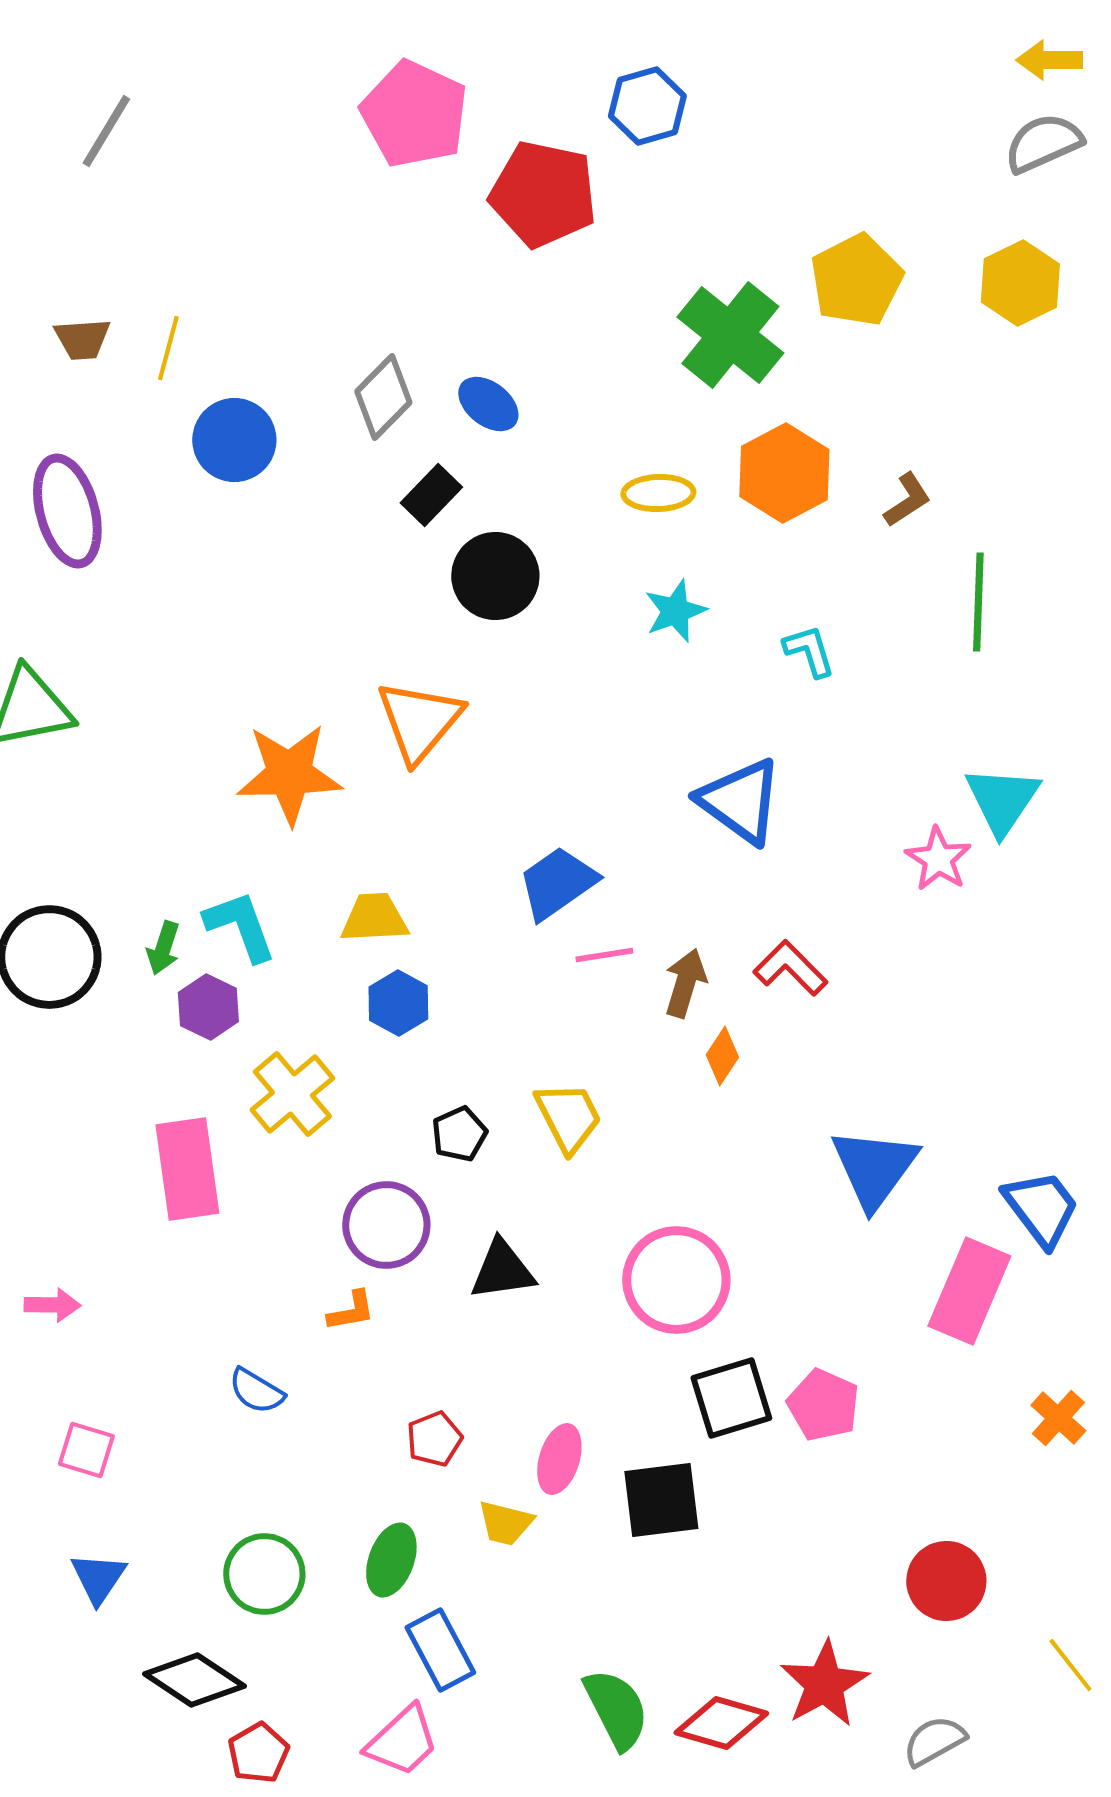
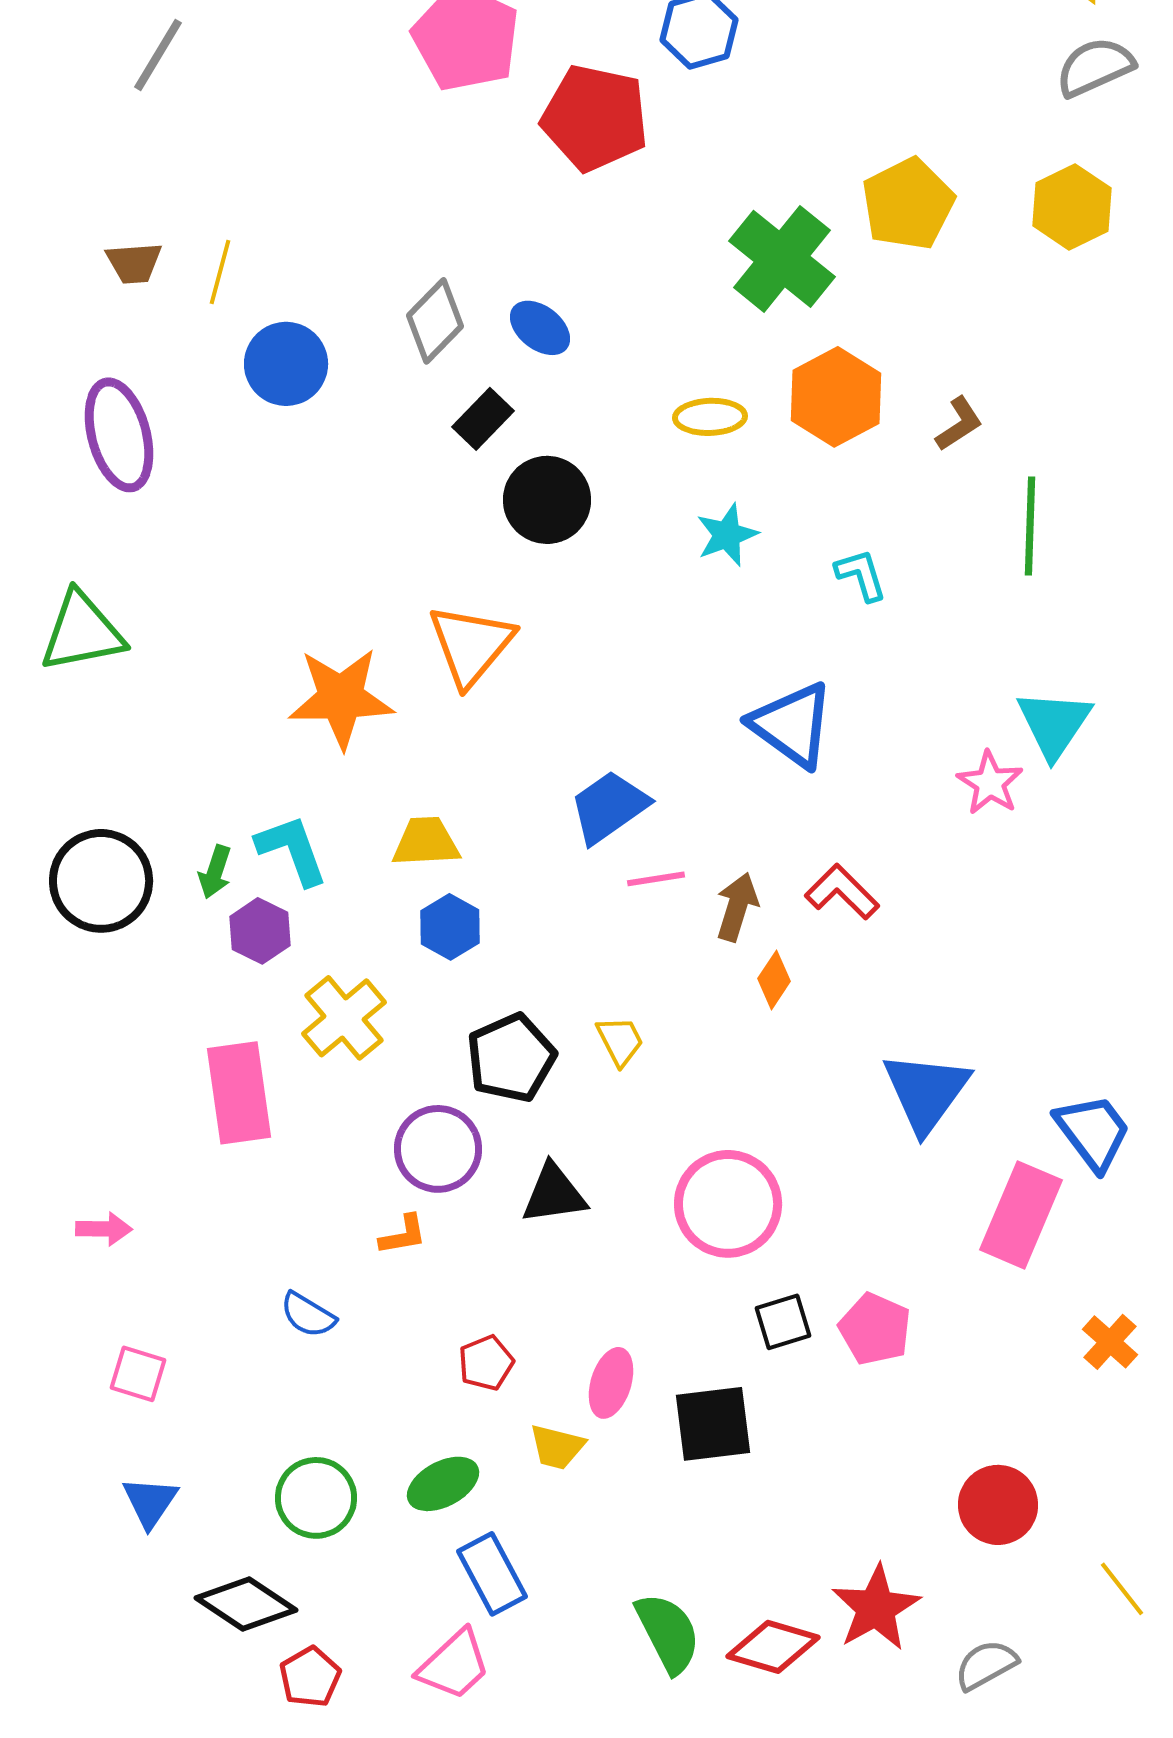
yellow trapezoid: (568, 1117) -> (620, 1041), size x0.7
black pentagon: (459, 1134) -> (511, 1058), size x1.6
black square: (731, 1398) -> (783, 1322), size x0.7
green ellipse: (391, 1560) -> (443, 1484), turned 42

